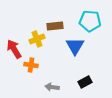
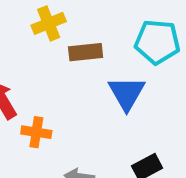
yellow cross: (37, 39) -> (49, 23), moved

